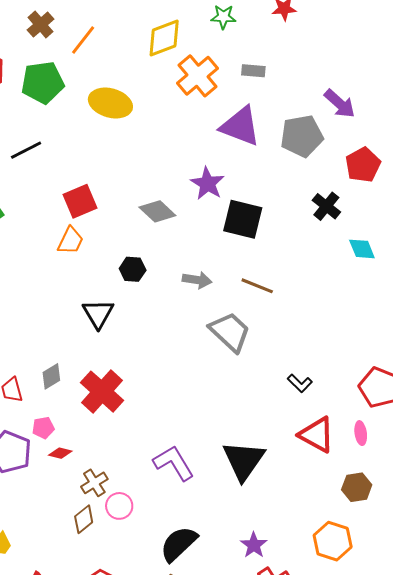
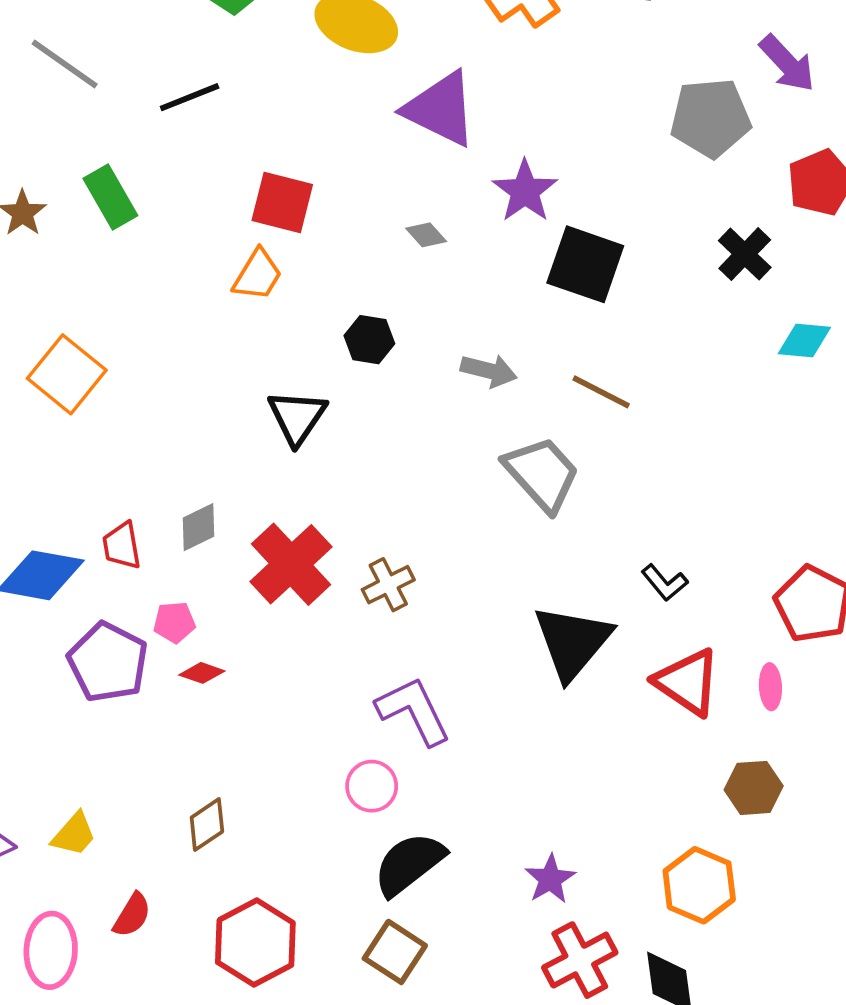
purple triangle: (240, 126) -> (440, 109), moved
red square: (80, 201) -> (282, 203), turned 32
gray diamond: (157, 211) -> (426, 235), size x0.6
cyan diamond: (362, 249) -> (804, 340), turned -68
black triangle: (244, 460) -> (572, 642), moved
brown cross: (94, 483) -> (388, 585), moved
pink circle: (119, 506) -> (372, 786), moved
brown diamond: (84, 519) -> (207, 825), moved

